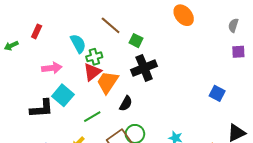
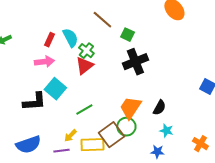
red rectangle: (37, 31) -> (49, 40), moved
green cross: (94, 57) -> (86, 51), turned -35
orange trapezoid: (108, 82) -> (130, 108), moved
black semicircle: (126, 103) -> (159, 108), moved

